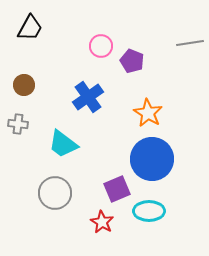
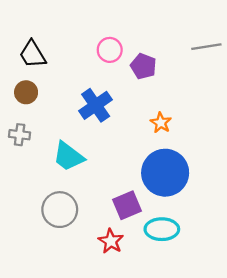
black trapezoid: (30, 28) -> (33, 54), moved, turned 120
orange star: (148, 113) -> (161, 123), size x0.7

